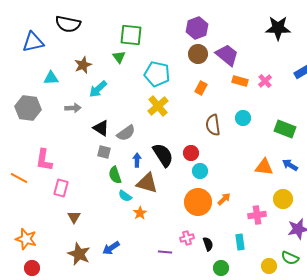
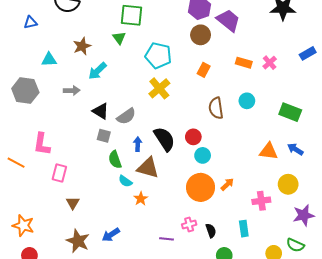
blue triangle: (33, 42) -> (30, 22), size x0.6
purple trapezoid: (227, 55) -> (228, 20), moved

